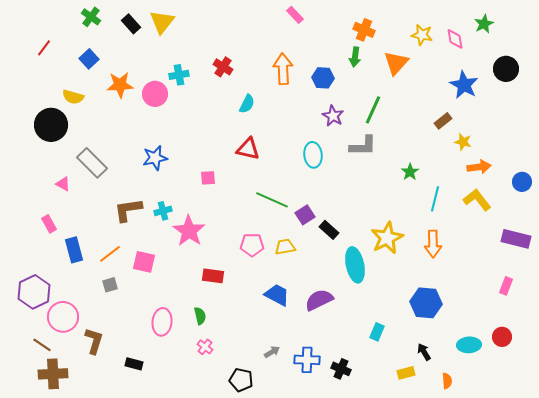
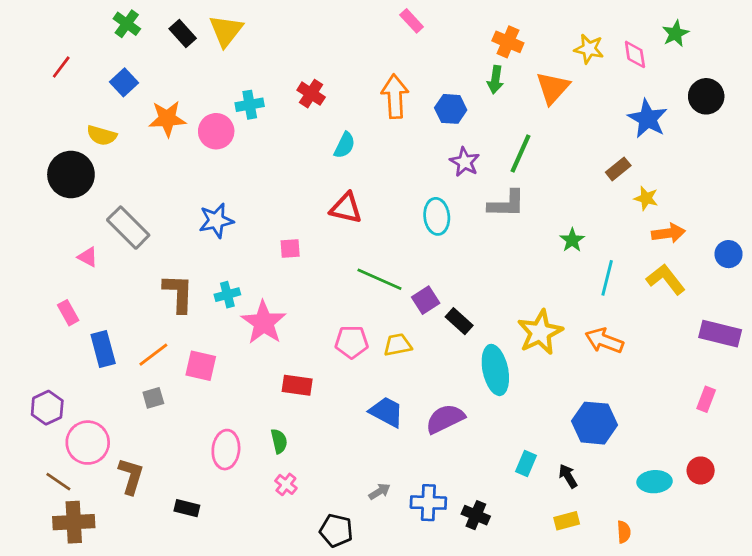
brown L-shape: (128, 210) -> (178, 293), turned 100
orange arrow: (433, 244) -> (604, 341), turned 112
purple hexagon: (34, 292) -> (47, 408), size x0.7
black arrow: (424, 352) -> (568, 476), moved

